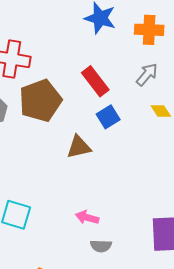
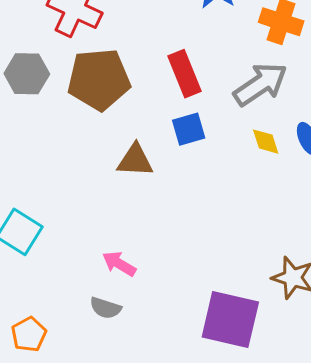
gray arrow: (147, 74) -> (260, 84), size x1.5
gray semicircle: (101, 246) -> (105, 308), moved

